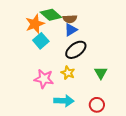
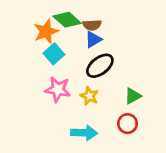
green triangle: (101, 73) -> (133, 96), turned 32
pink star: (44, 79) -> (58, 89), moved
red circle: (97, 105) -> (128, 124), moved

